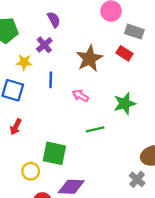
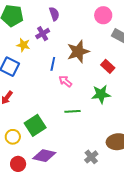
red rectangle: (124, 53) -> (108, 66), moved
blue line: (51, 80) -> (53, 64), moved
green square: (54, 153) -> (35, 125), turned 35
gray cross: (137, 179) -> (91, 157), moved

